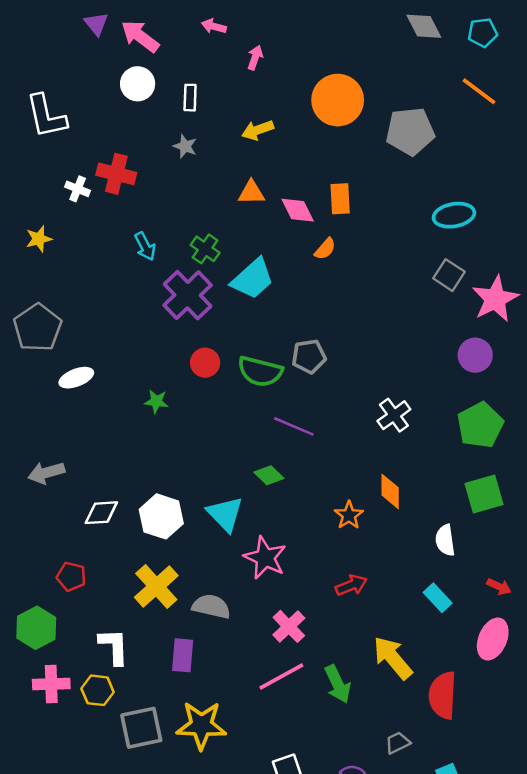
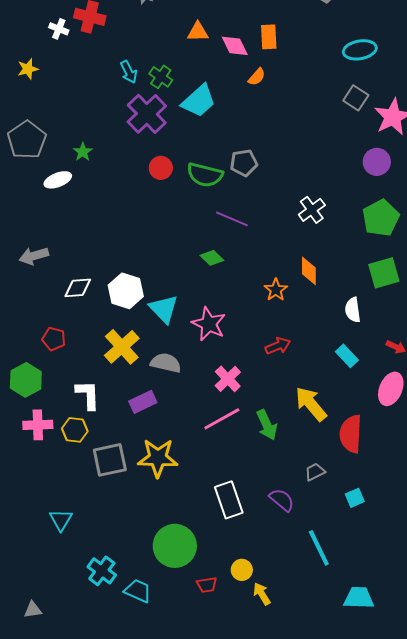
cyan arrow: (145, 246) -> (129, 72), moved
green star: (156, 401) -> (83, 152), moved, turned 30
cyan triangle: (225, 514) -> (164, 309), moved
purple rectangle: (183, 655) -> (143, 402), turned 60

